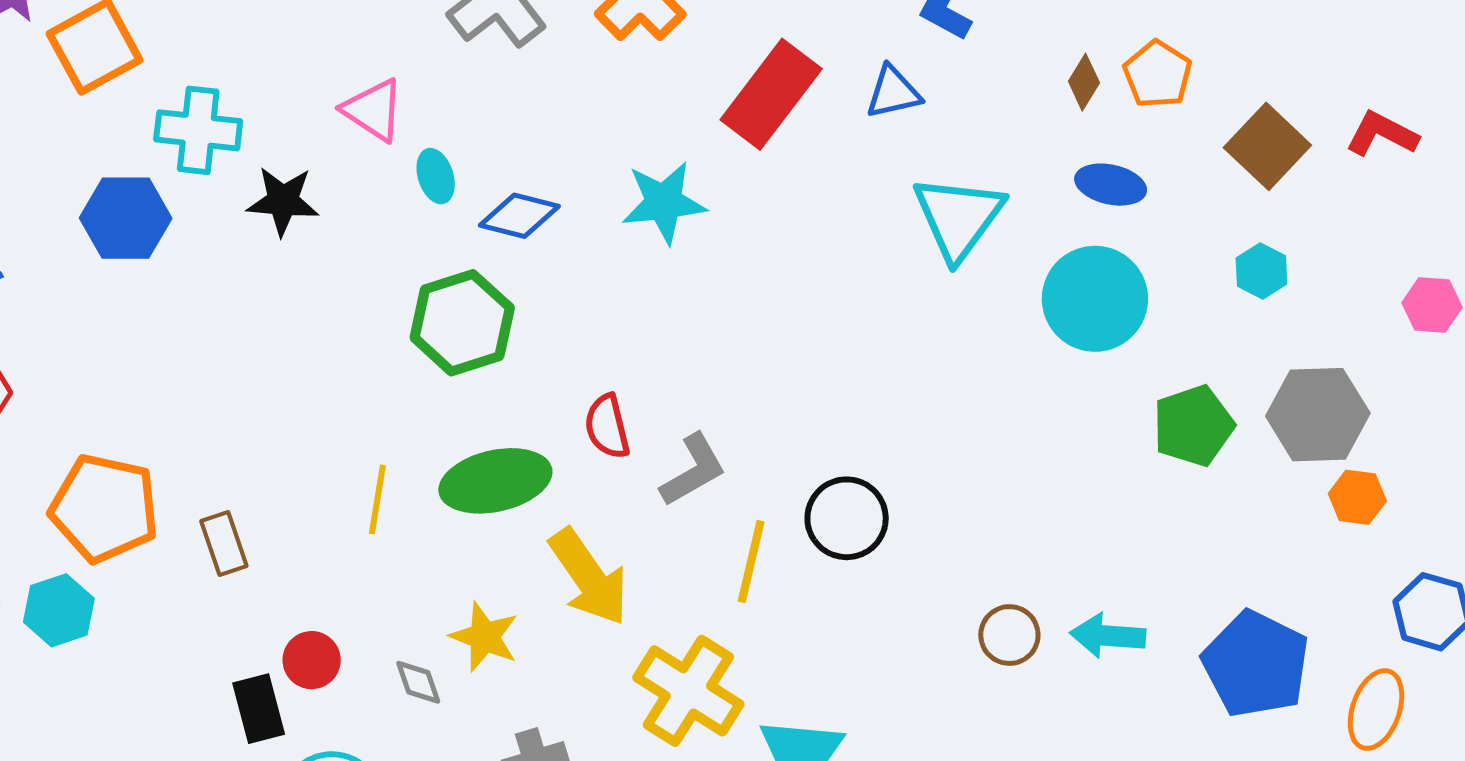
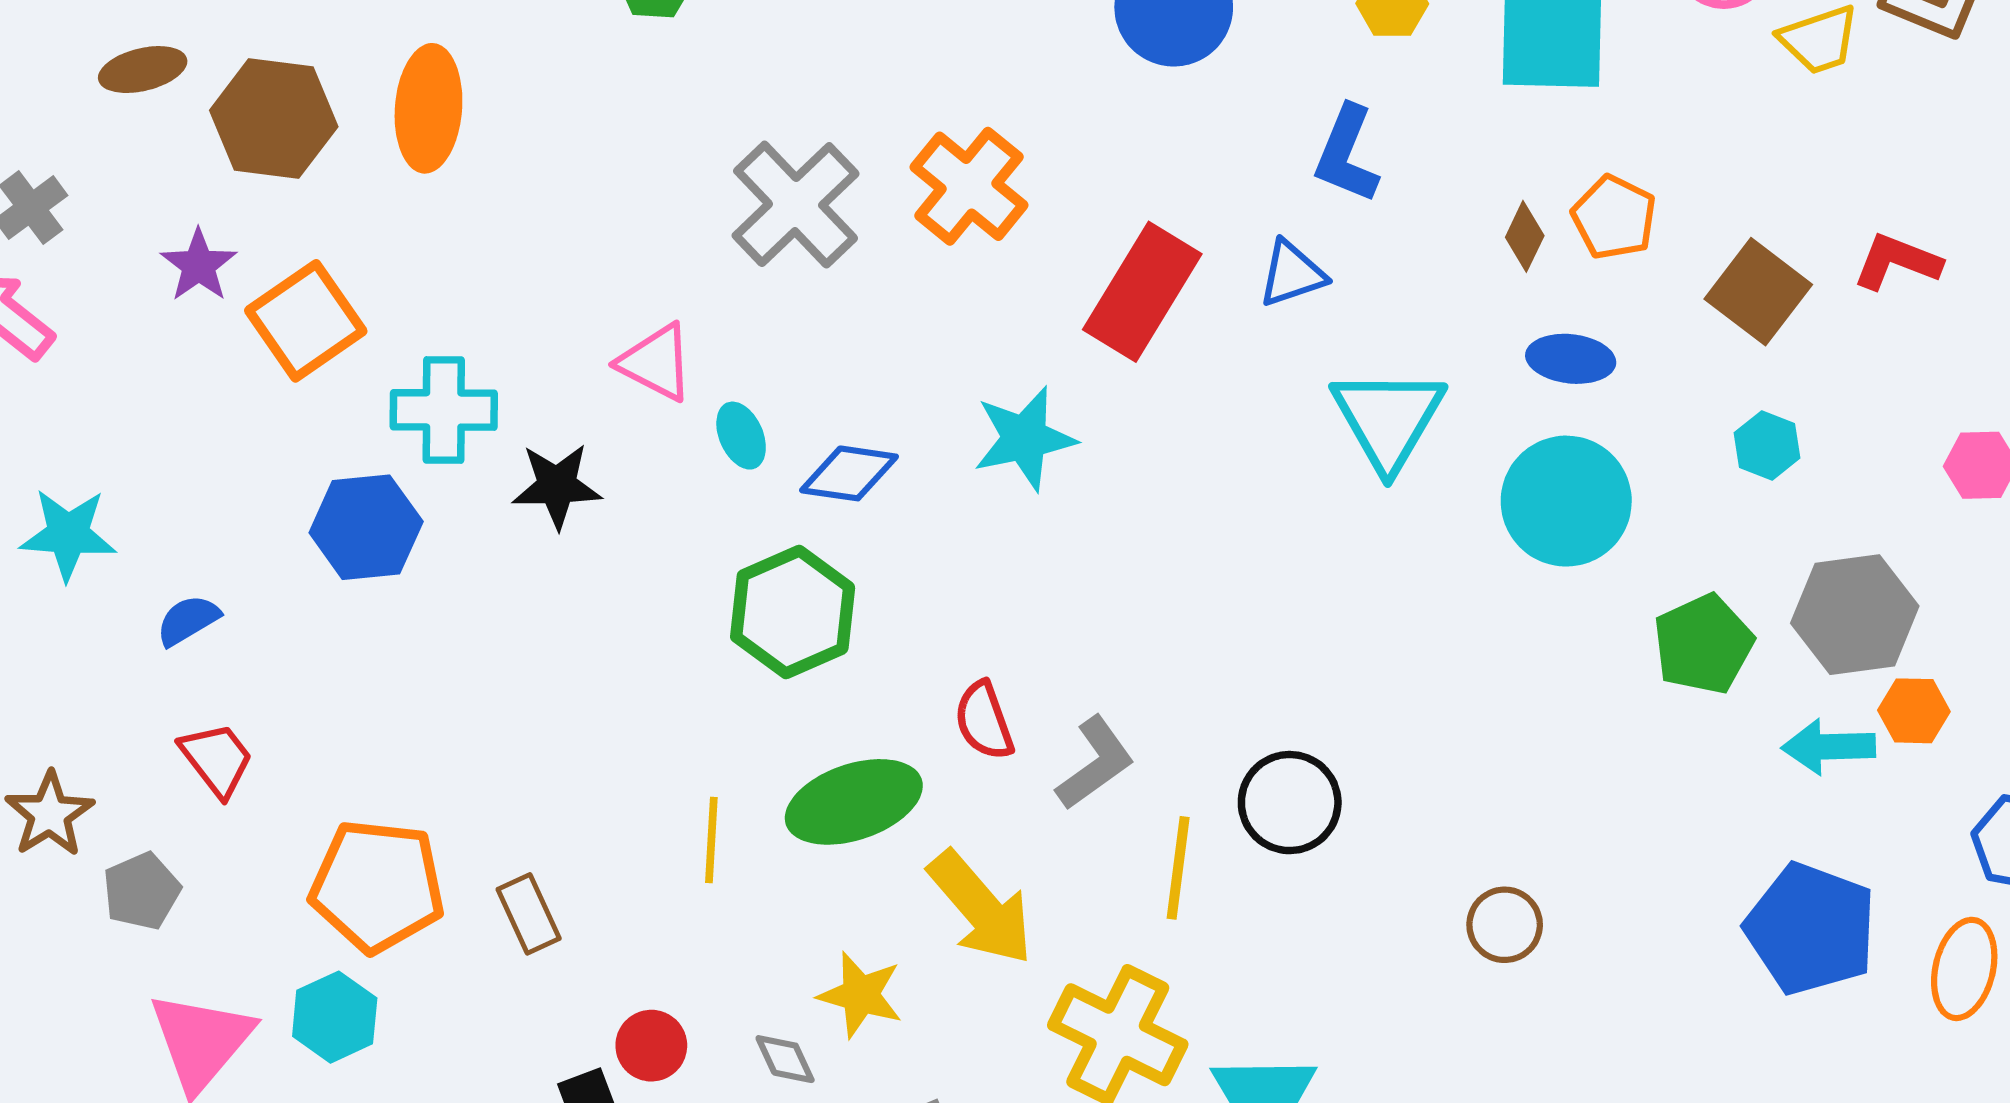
cyan arrow: (1108, 636) -> (1829, 747), moved

